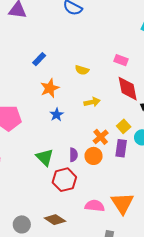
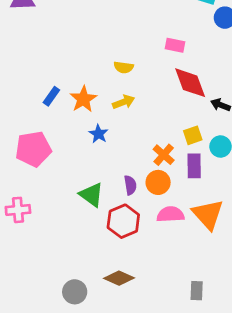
blue rectangle: (39, 59) -> (51, 96), moved
yellow arrow: (92, 102) -> (124, 102), moved
yellow square: (124, 126) -> (193, 135), turned 32
orange triangle: (122, 203) -> (208, 214), moved
pink semicircle: (95, 206) -> (170, 214), moved

